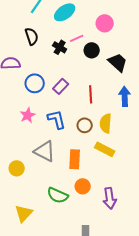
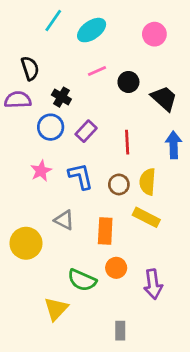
pink circle: (105, 23) -> (154, 34), moved
black semicircle: (32, 36) -> (30, 68), moved
pink line: (77, 38) -> (97, 71), moved
black cross: (60, 47) -> (61, 97), moved
gray triangle: (45, 151) -> (64, 220), size x0.7
yellow circle: (17, 168) -> (26, 243), size x1.5
yellow triangle: (24, 213) -> (56, 309), moved

